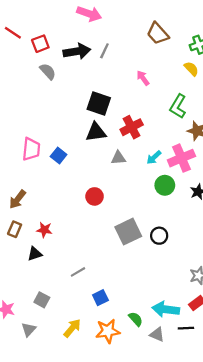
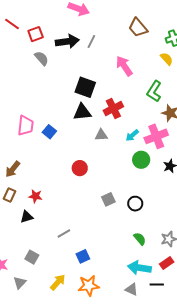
pink arrow: (143, 78) -> (124, 66), size x1.5
gray square: (128, 232) -> (108, 199), size x0.6
green semicircle: (136, 319) -> (140, 239), moved

